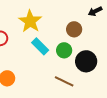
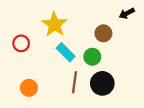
black circle: (86, 61) -> (102, 83), moved
brown line: (64, 81) -> (74, 82), moved, turned 72

